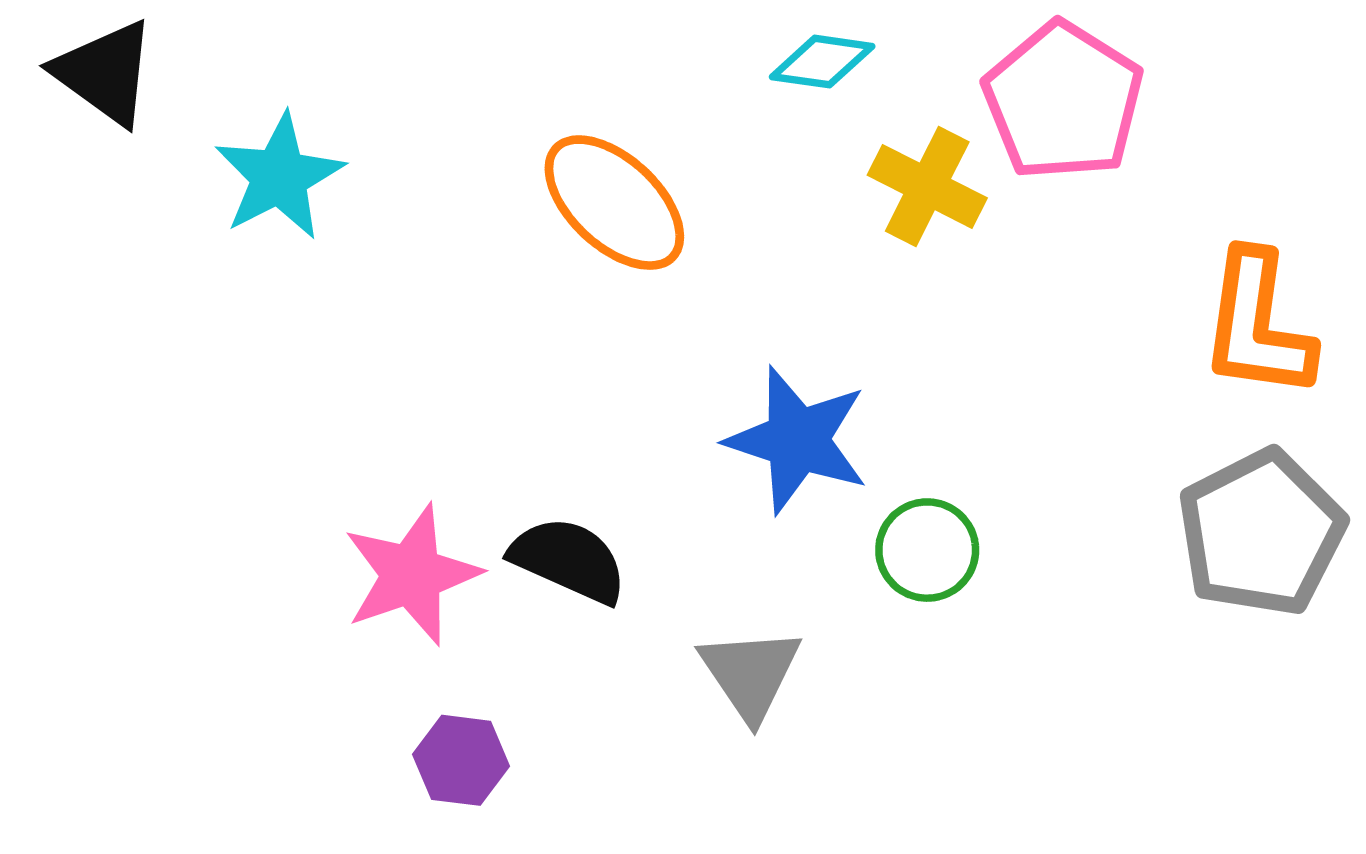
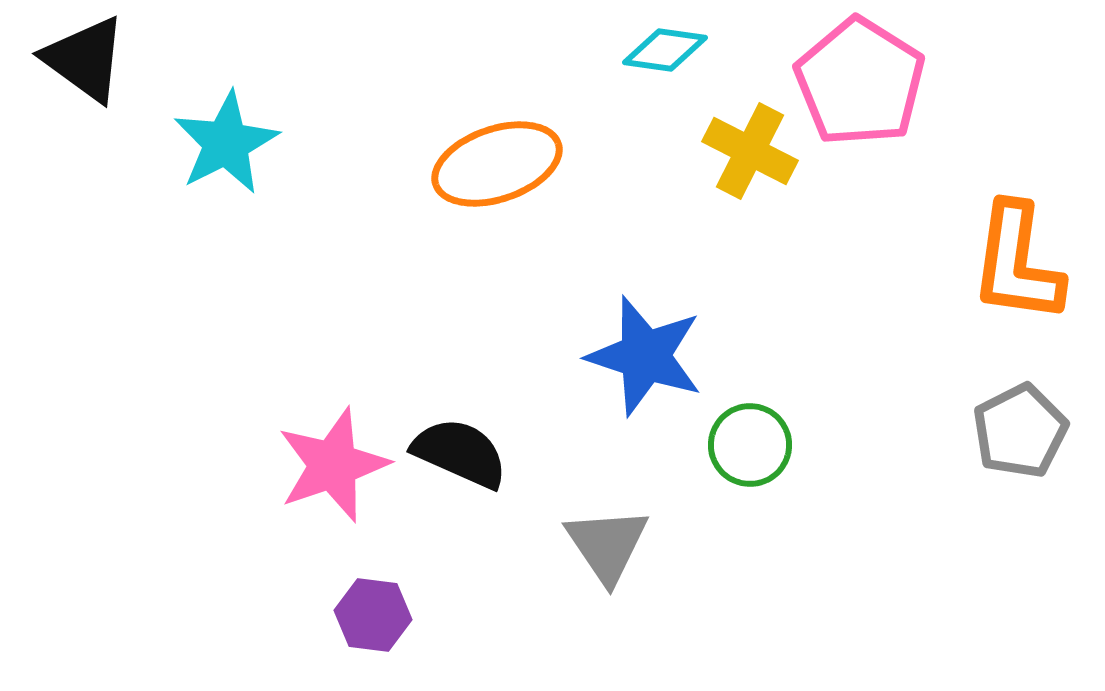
orange ellipse: (614, 203) -> (497, 164), turned -62
gray pentagon: (1261, 533) -> (1020, 431), size x0.7

